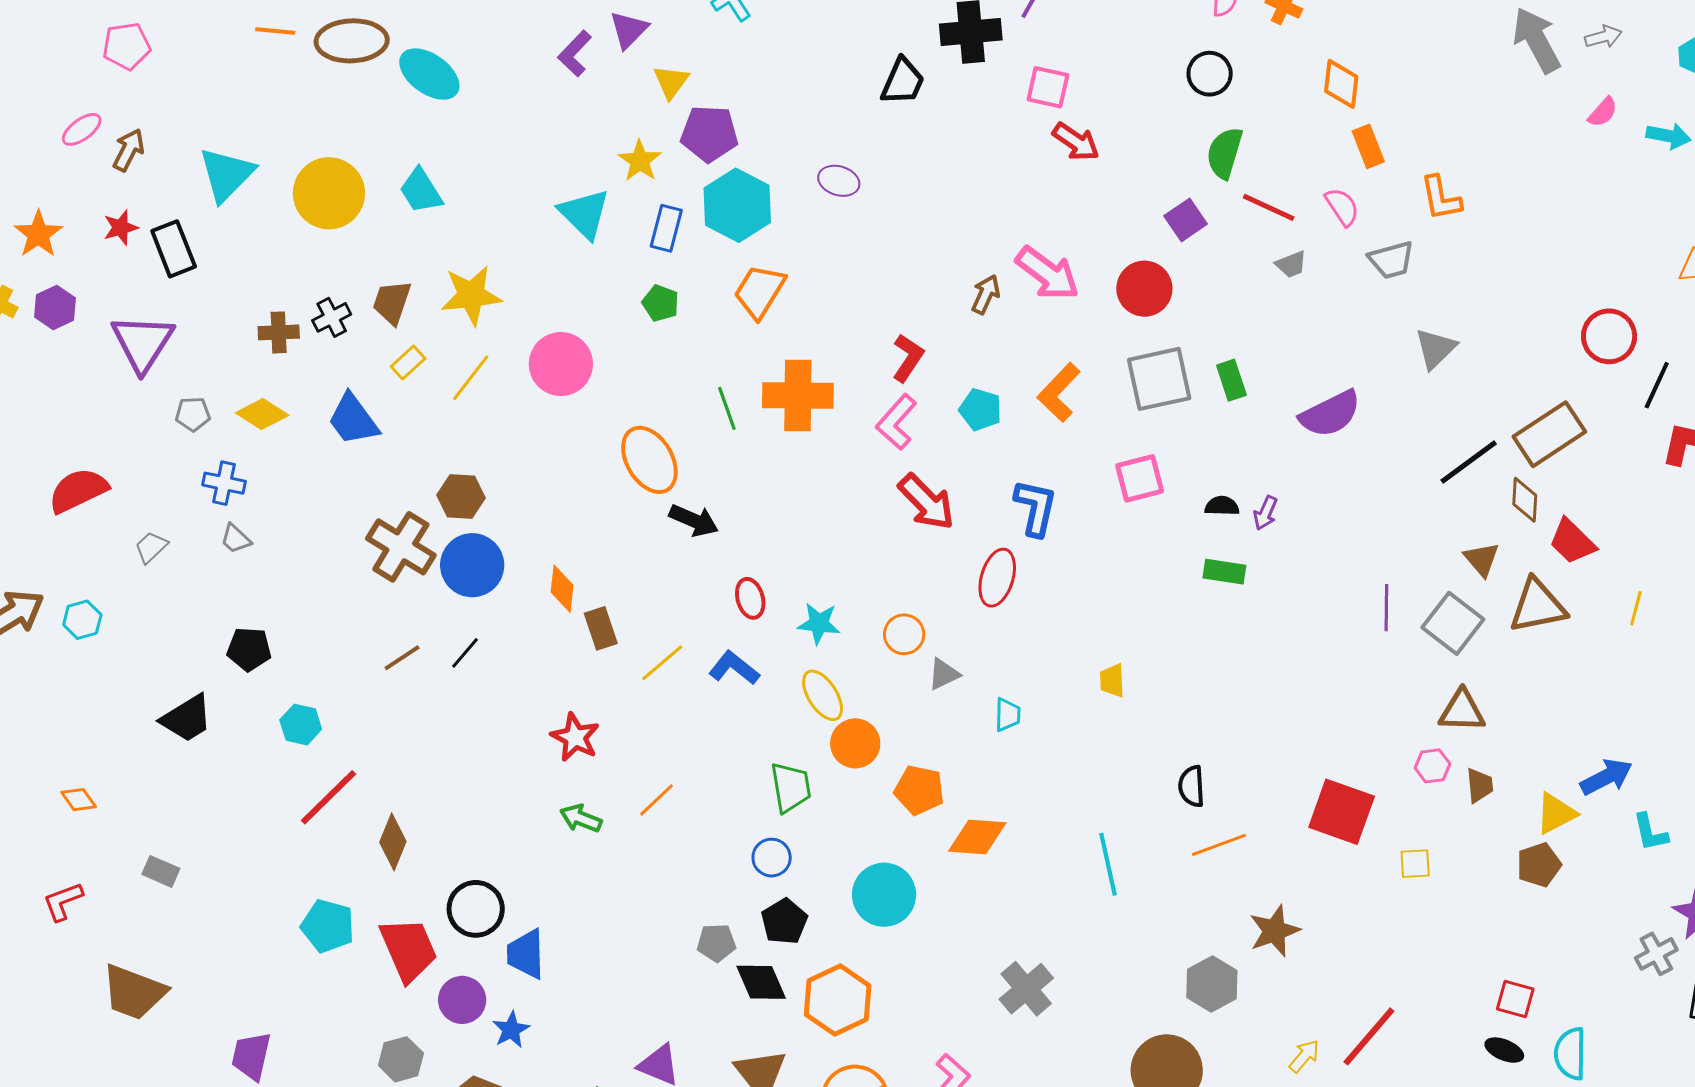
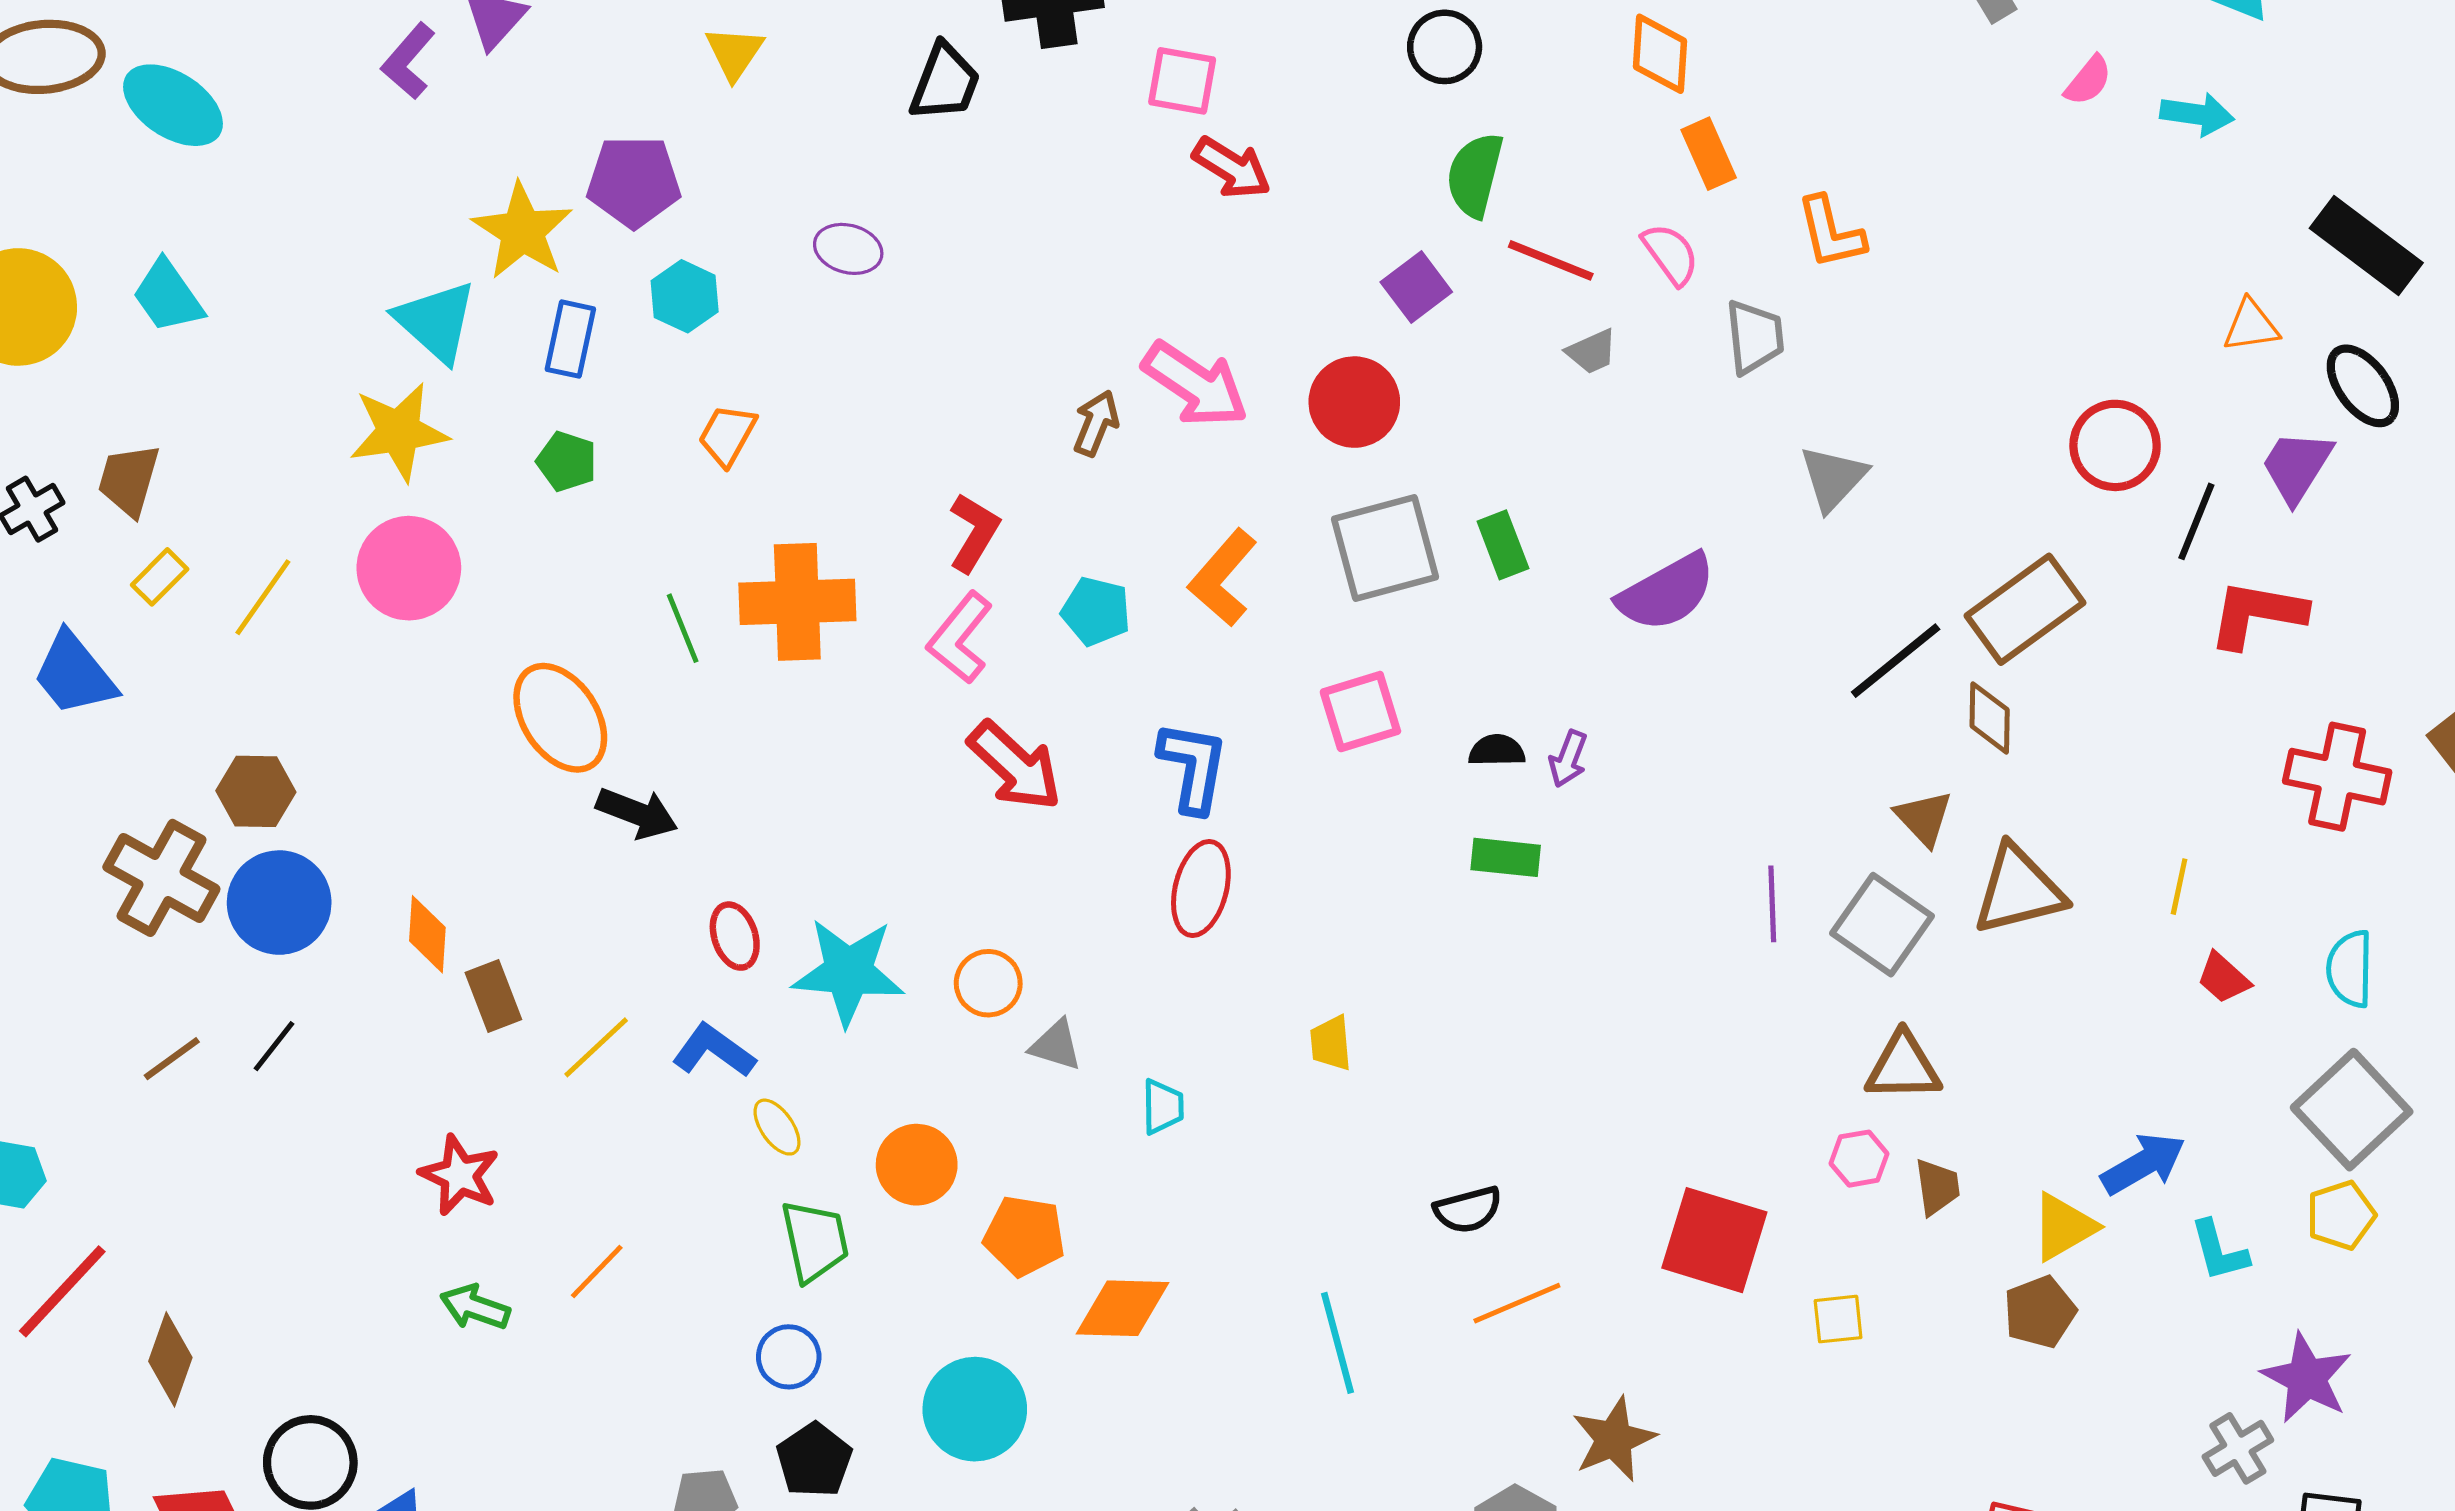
yellow triangle: (671, 82) -> (734, 53), moved
yellow star: (640, 161) -> (522, 231), size x1.4
cyan hexagon: (737, 205) -> (685, 296), size x0.6
gray trapezoid: (1391, 260) -> (1755, 337), turned -78
orange trapezoid: (760, 291) -> (727, 435), size x0.7
yellow star: (471, 295) -> (399, 432), moved
red trapezoid: (1572, 541) -> (2223, 978), moved, size x0.7
red ellipse: (997, 578) -> (1201, 889), moved
cyan star: (819, 623) -> (848, 972), size x1.6
gray triangle: (944, 674) -> (1056, 1045), turned 45
yellow ellipse: (823, 695) -> (777, 1127), moved, size x0.7
black semicircle: (1192, 786) -> (1468, 1210), turned -99

